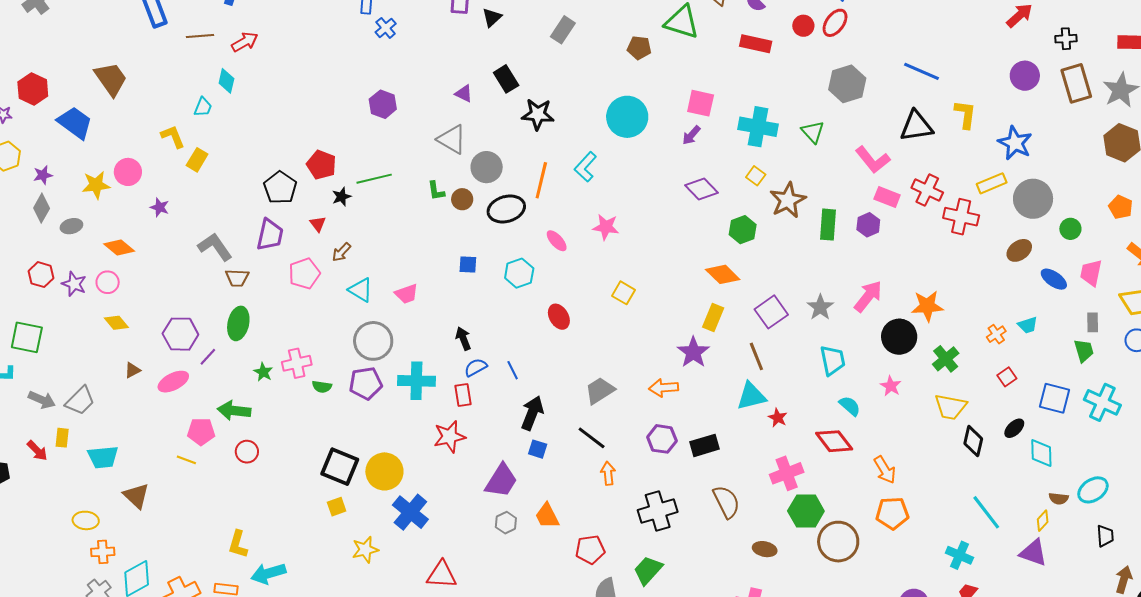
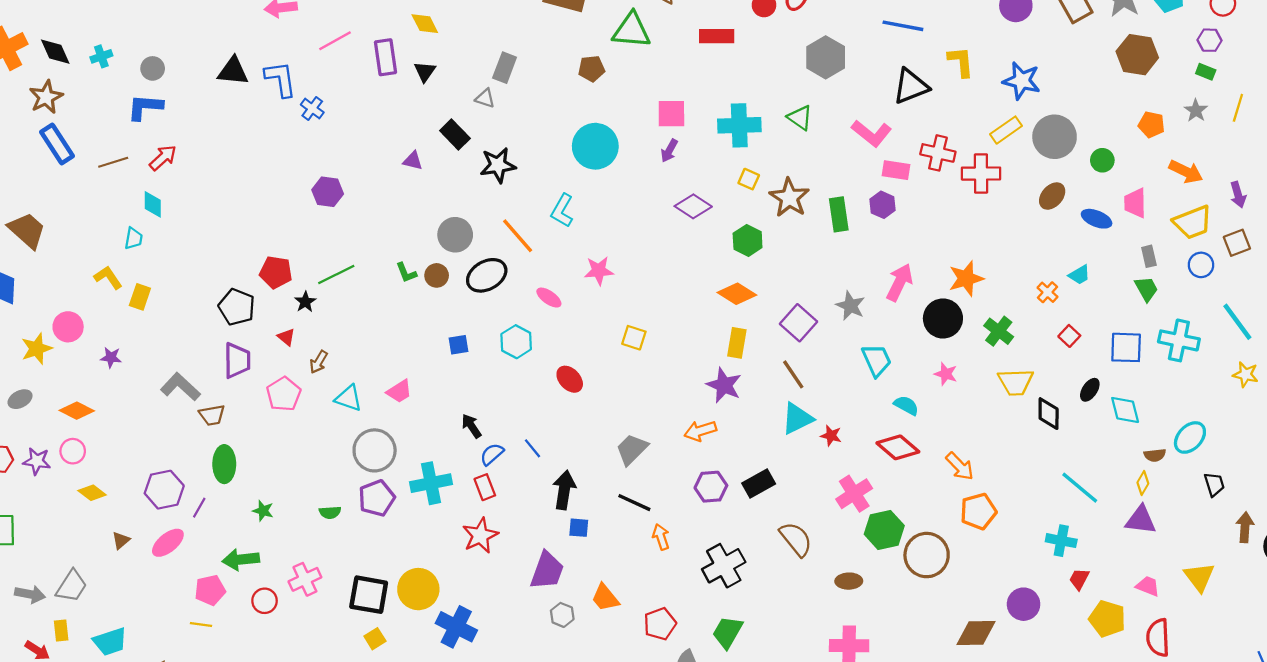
gray triangle: (452, 139) -> (485, 98), moved, size x0.6
orange line: (541, 180) -> (518, 236), turned -42
pink cross: (297, 363) -> (305, 579), moved

